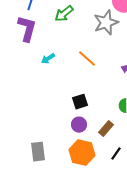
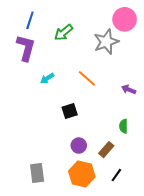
black square: (80, 102) -> (70, 111), moved

